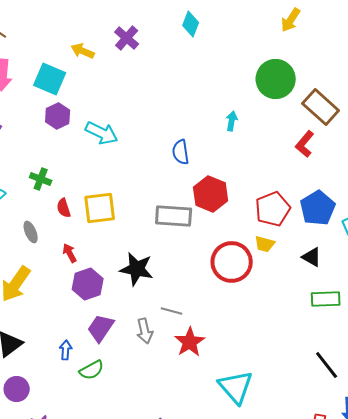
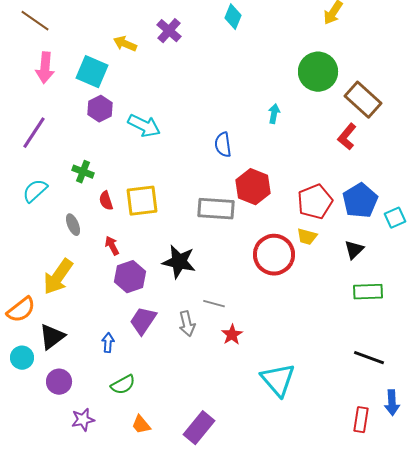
black triangle: (312, 257) -> (354, 250), turned 45
red star: (190, 342) -> (232, 335), size x0.7
black line: (327, 365) -> (369, 358), turned -32
green semicircle: (92, 370) -> (123, 385), moved

